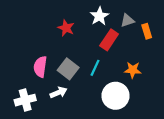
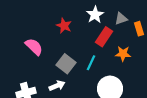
pink semicircle: (40, 67) -> (34, 47), moved, turned 126
orange star: (133, 70) -> (123, 54), moved

